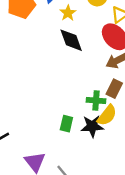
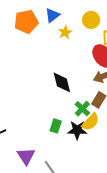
black diamond: (71, 40) -> (62, 82), moved
green cross: (96, 101) -> (82, 109), turned 35

